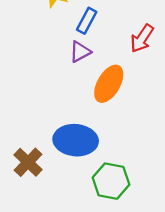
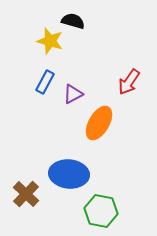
blue rectangle: (87, 21) -> (45, 82), moved

